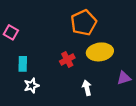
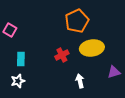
white star: (31, 86) -> (18, 81), moved

